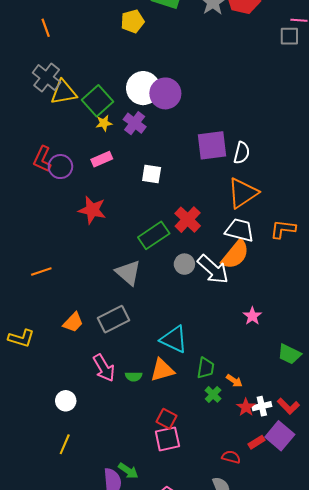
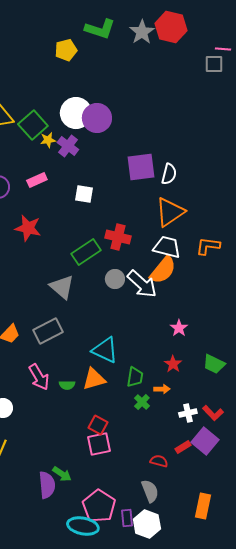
yellow star: (104, 123) -> (48, 140), moved
red cross: (188, 220) -> (118, 237), turned -30
orange arrow: (234, 381) -> (162, 389), turned -35
red star: (246, 407) -> (173, 364), moved

